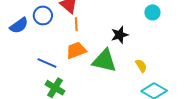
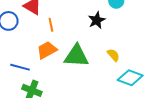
orange line: (76, 24) -> (51, 25), moved
black star: (120, 35) -> (97, 20), moved

